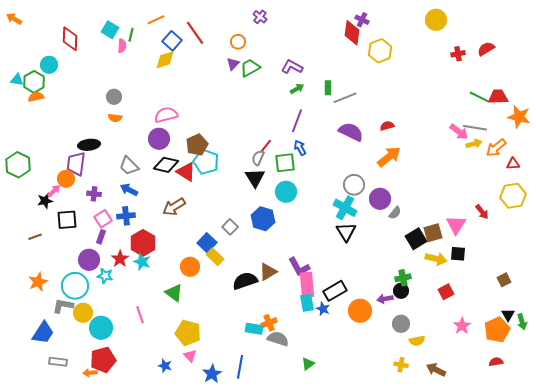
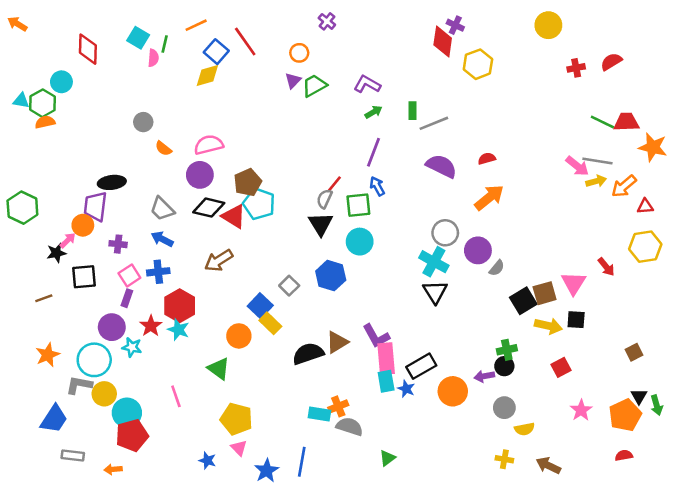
orange semicircle: (115, 118) -> (163, 148), moved, turned 32
red pentagon: (103, 360) -> (132, 435), moved

